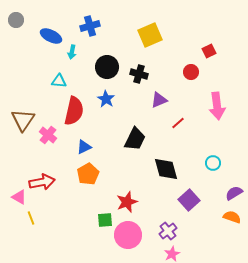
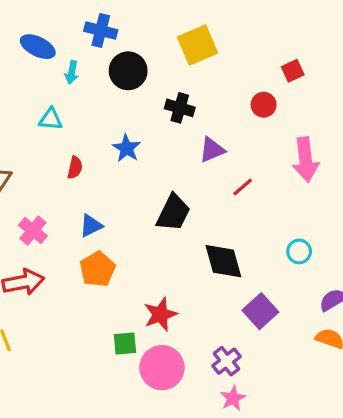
blue cross: (90, 26) -> (101, 30), turned 30
black circle: (107, 67) -> (128, 71), moved
red semicircle: (74, 111) -> (75, 168), size x0.5
pink cross: (48, 135) -> (33, 231), moved

